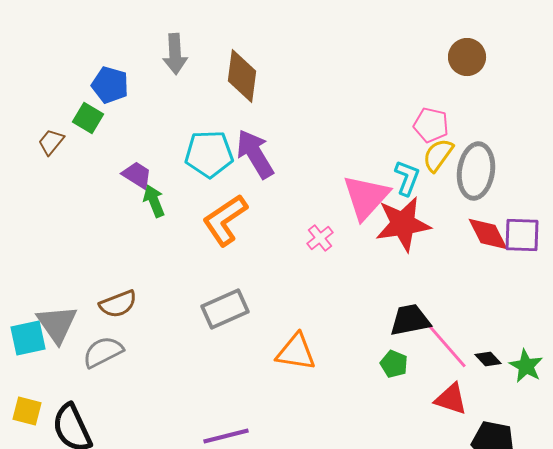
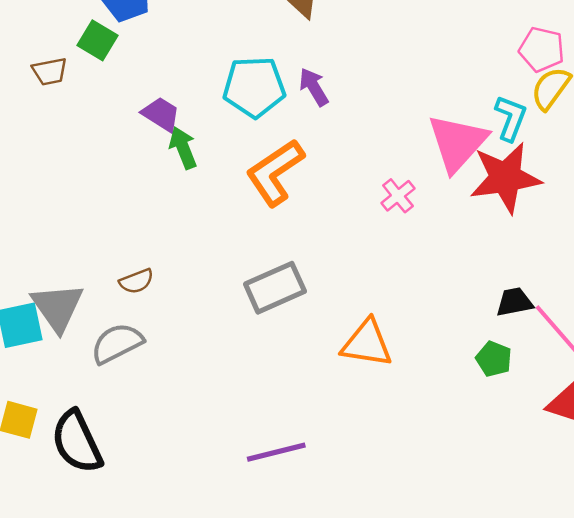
brown trapezoid: (51, 142) -> (50, 71), turned -140
purple arrow: (255, 154) -> (314, 87), size x0.6
brown semicircle: (118, 304) -> (136, 281), size x0.7
black trapezoid: (410, 320) -> (514, 302), size x0.7

